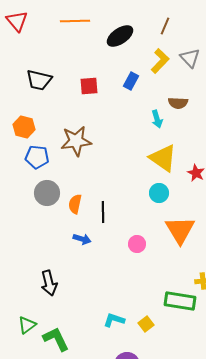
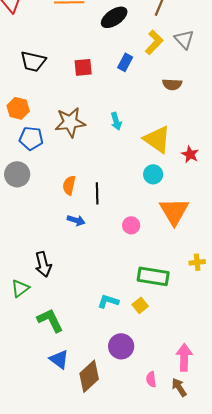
cyan arrow: (157, 119) -> (116, 121), moved
gray circle: (47, 193) -> (17, 174), moved
green rectangle: (180, 301) -> (153, 276), moved
green triangle: (27, 325) -> (20, 288), moved

